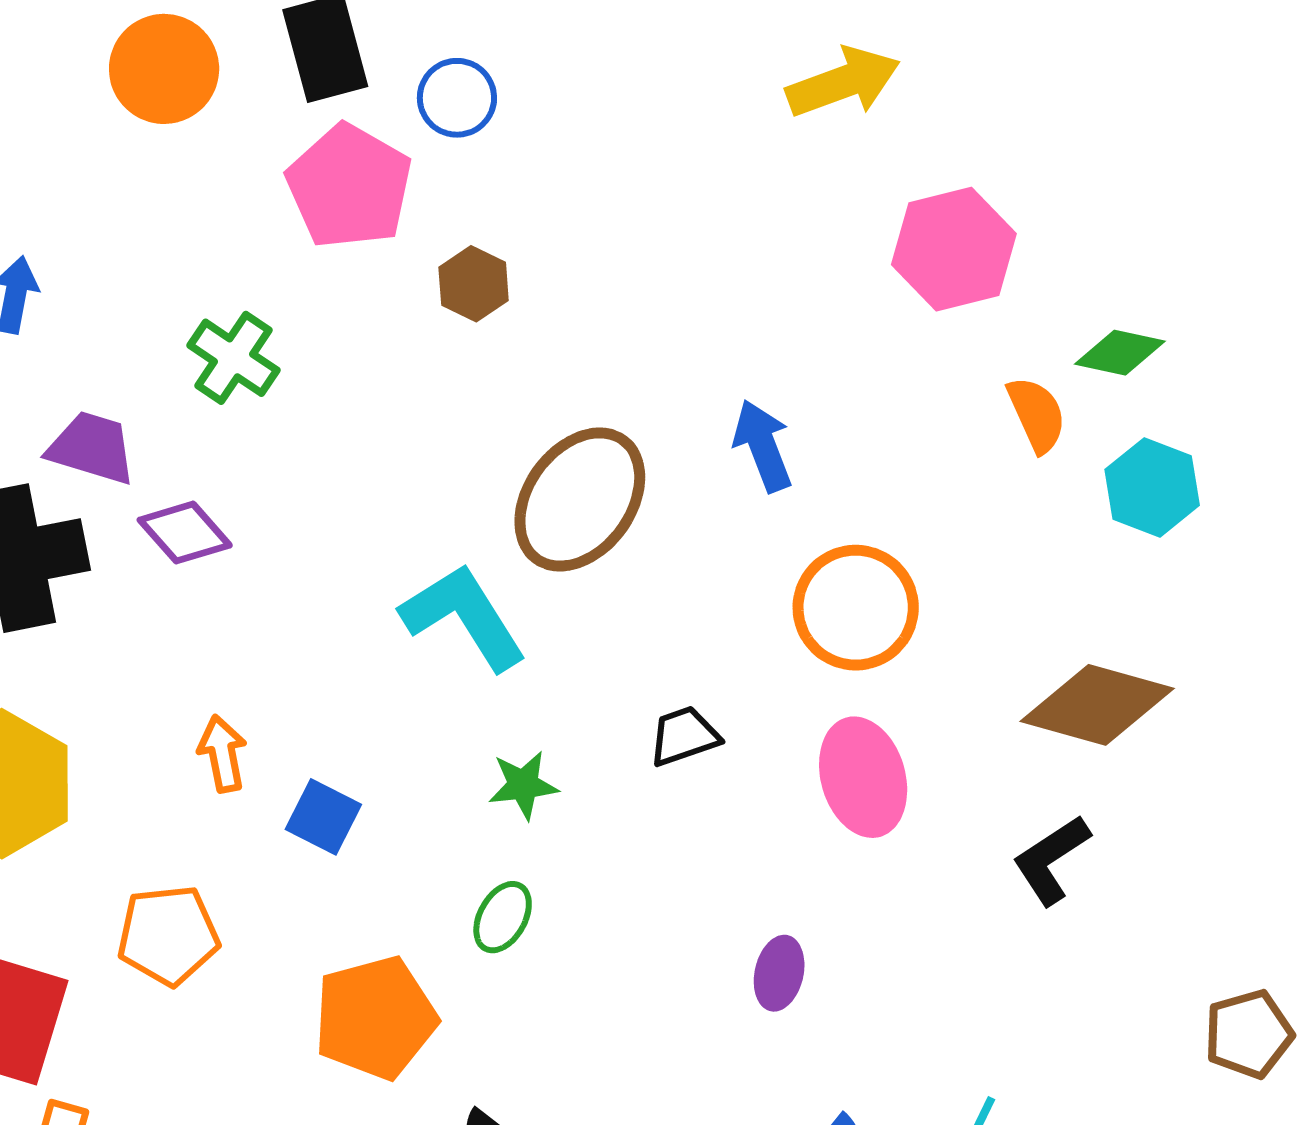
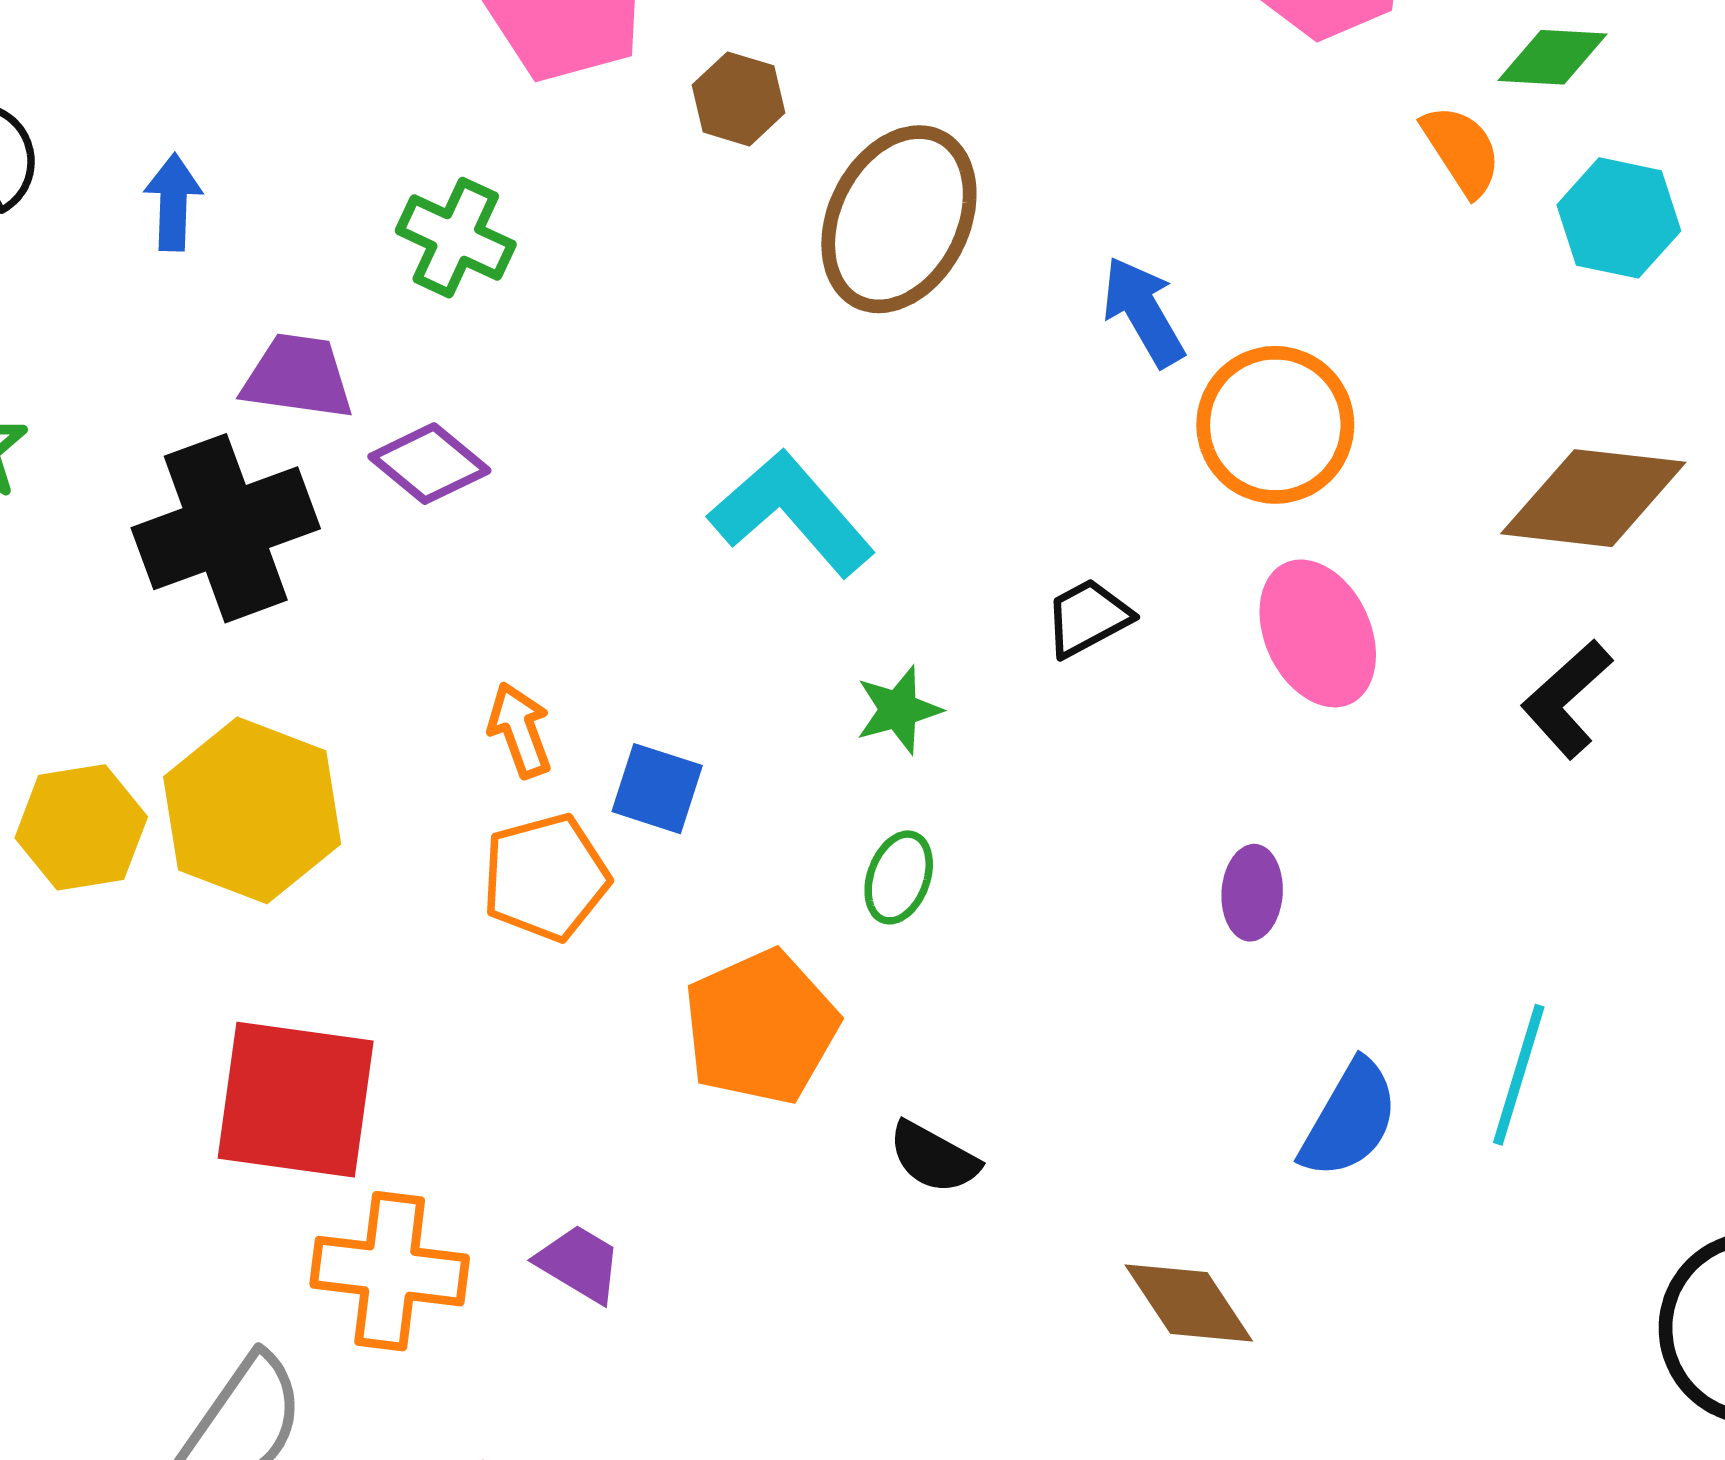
blue arrow: (763, 446) -> (1143, 312), moved
brown ellipse: (580, 499) -> (899, 219), moved
orange pentagon: (168, 935) -> (546, 877), moved

